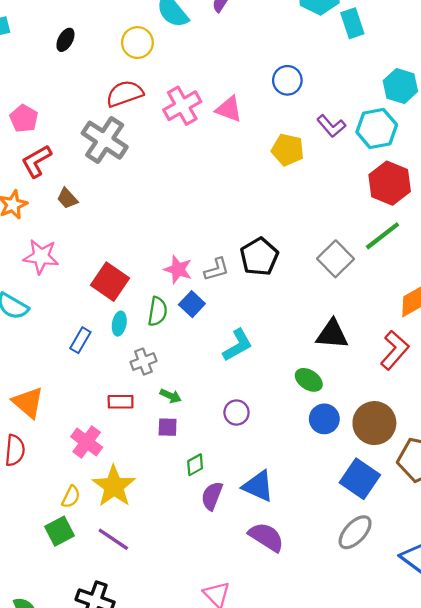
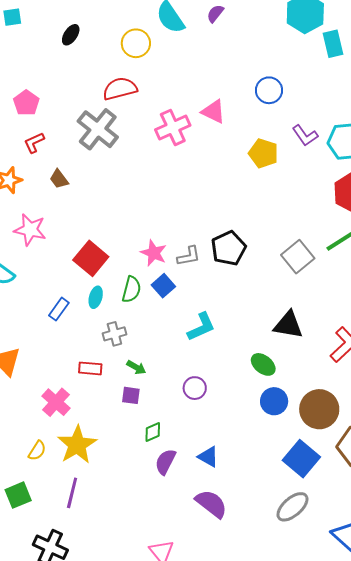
pink cross: (182, 106) -> (173, 127), moved
red L-shape: (37, 161) -> (34, 143), size x0.7
blue triangle: (258, 486) -> (208, 457), size x0.7
green square: (59, 531) -> (18, 495), moved
purple line: (113, 539) -> (72, 493), turned 64

